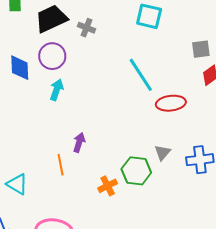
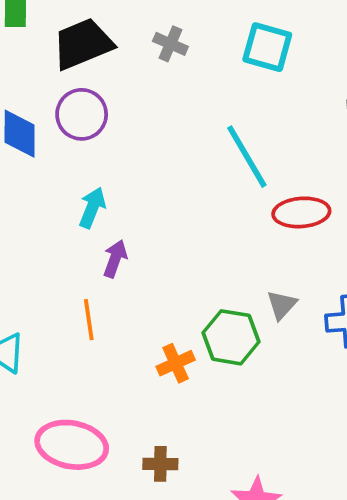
gray cross: (87, 28) -> (170, 44), moved
cyan arrow: (57, 90) -> (92, 208), moved
purple arrow: (79, 143) -> (115, 259), moved

